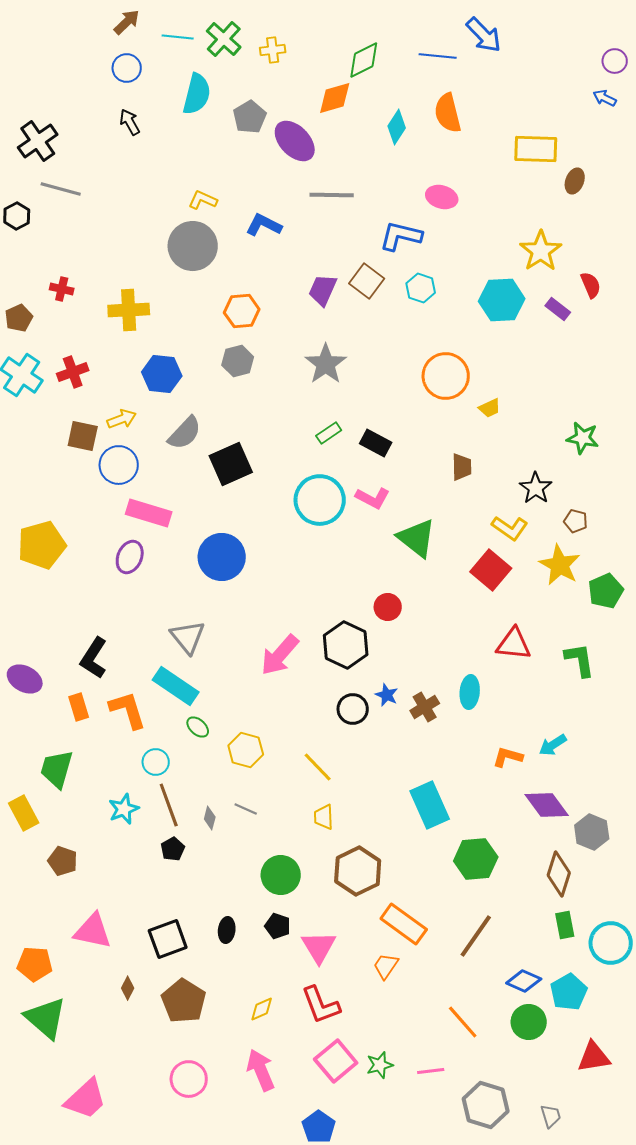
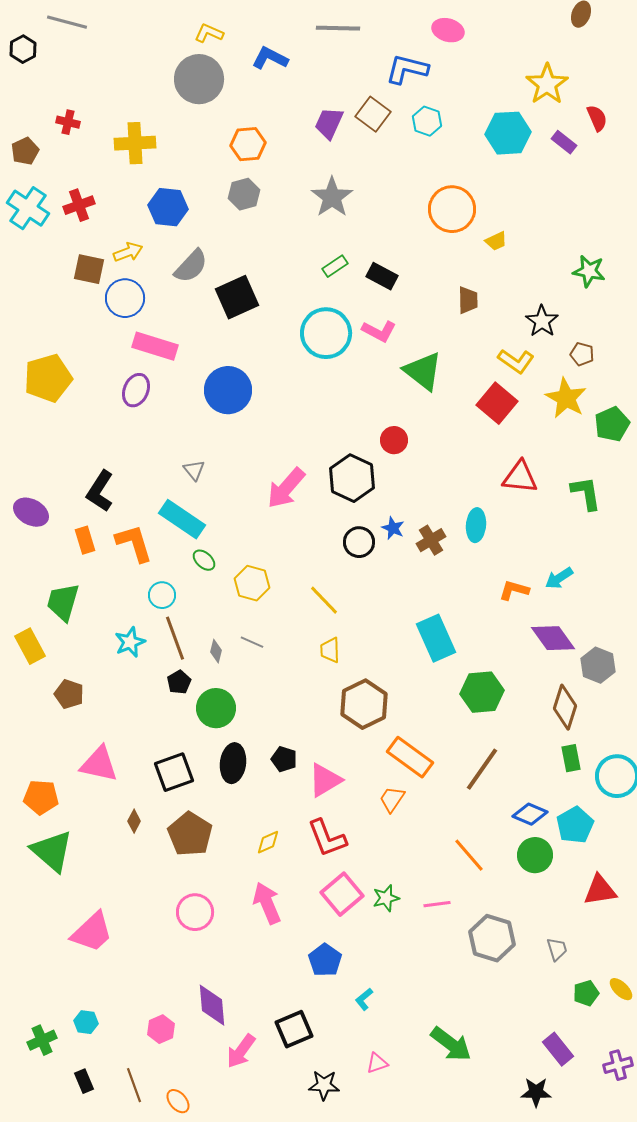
gray triangle: (188, 637) -> (194, 470), size x0.6
green circle: (281, 875) -> (216, 708), moved
black ellipse: (227, 930) -> (233, 763), size x1.5
pink triangle: (319, 947) -> (325, 780), turned 30

